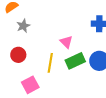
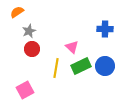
red circle: (18, 55) -> (32, 49), moved
pink square: (30, 85) -> (25, 90), moved

